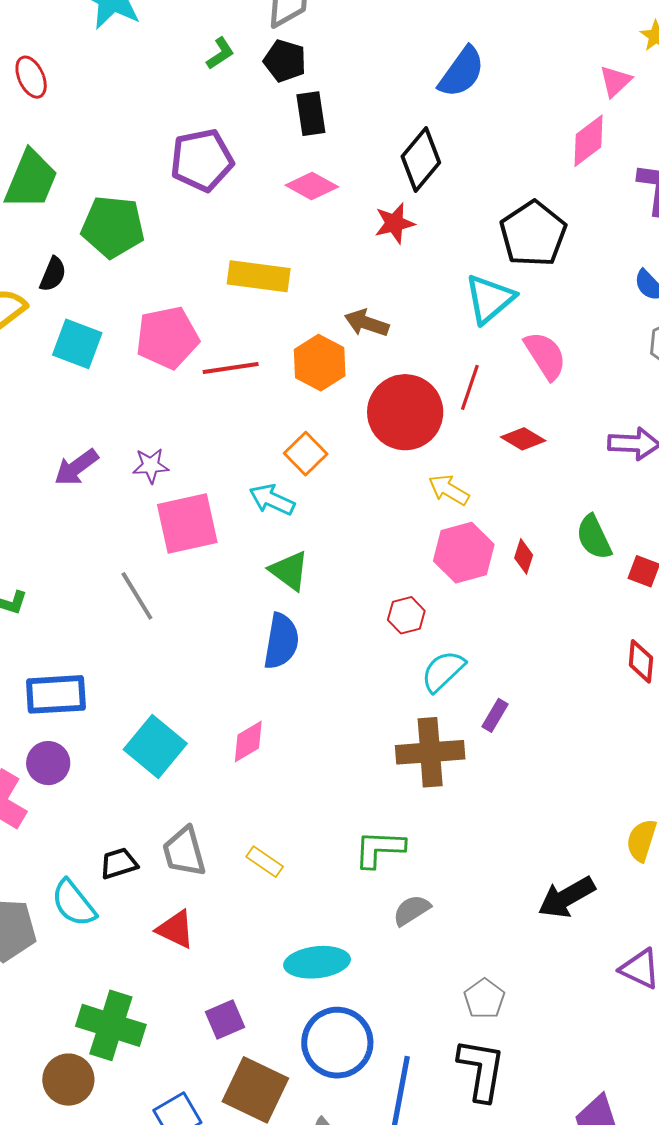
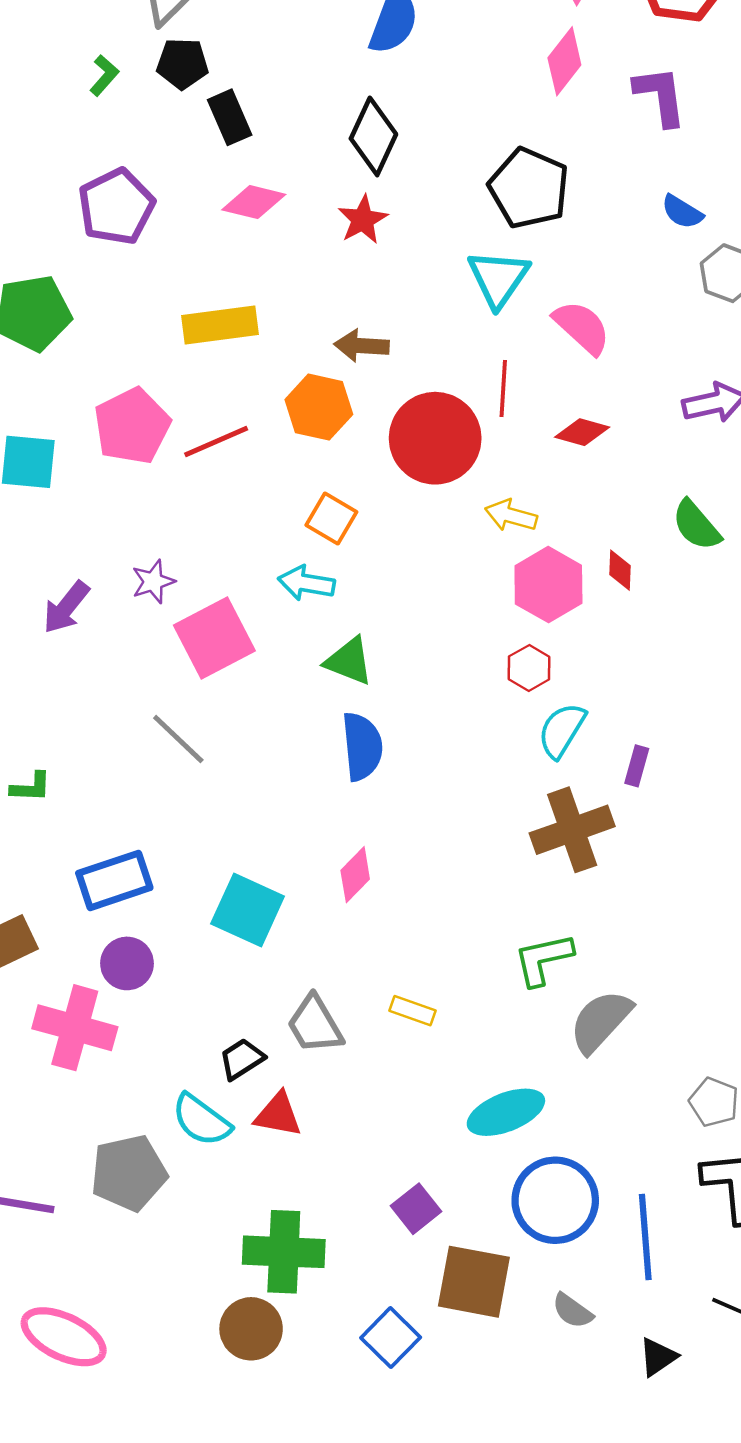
red hexagon: (406, 615) -> (529, 668), moved
gray semicircle: (412, 910) -> (600, 1021), size x1.5
red triangle: (176, 929) -> (278, 1115), moved

